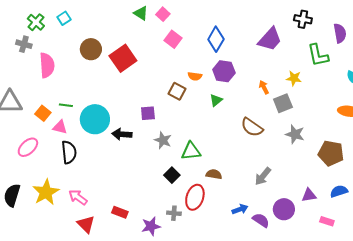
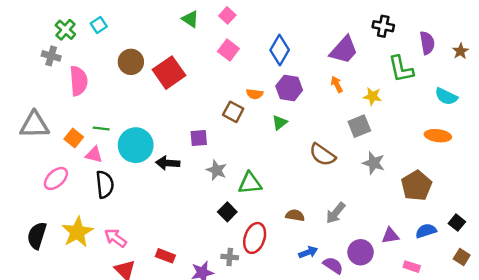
pink square: (163, 14) -> (227, 15), moved
orange arrow: (264, 87) -> (337, 84), moved
brown pentagon: (331, 153) -> (416, 186), turned 30
brown semicircle: (214, 174) -> (295, 215), moved

